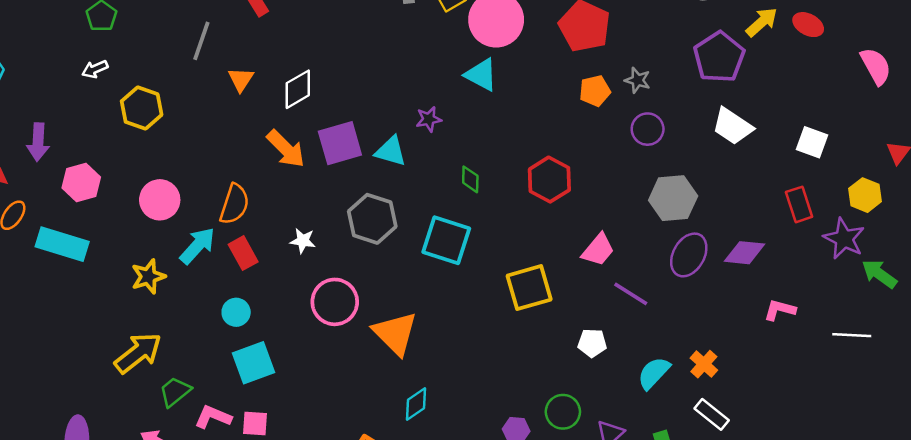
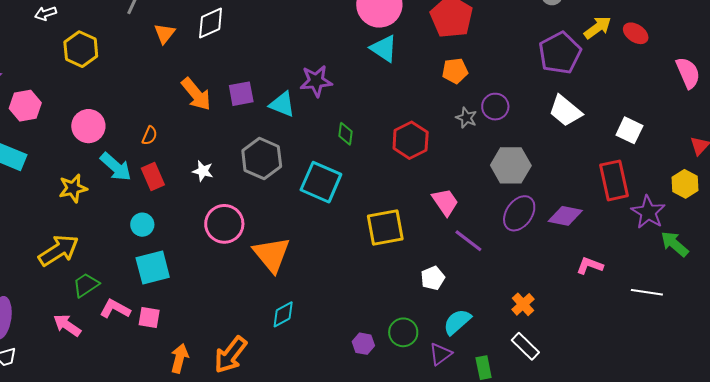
cyan triangle: (481, 75) -> (384, 48), moved
gray star: (638, 80) -> (466, 118), moved
white diamond: (298, 89) -> (211, 23), moved
purple star: (429, 119) -> (316, 81), size x1.5
purple square: (340, 143) -> (241, 94), size x0.7
yellow hexagon: (865, 195) -> (685, 184), moved
orange semicircle: (234, 204) -> (150, 136), size x0.6
red rectangle: (799, 204) -> (614, 180), size x1.4
cyan arrow: (197, 246) -> (116, 167), turned 84
pink trapezoid: (598, 250) -> (445, 202), turned -80
white pentagon: (592, 343) -> (433, 278), turned -30
cyan semicircle: (654, 373) -> (457, 322), moved

